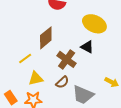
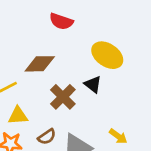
brown diamond: (46, 38) -> (40, 64), turned 30
brown semicircle: (62, 82) -> (47, 137), moved

